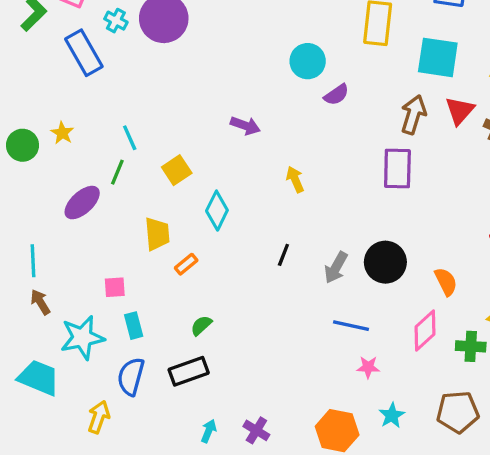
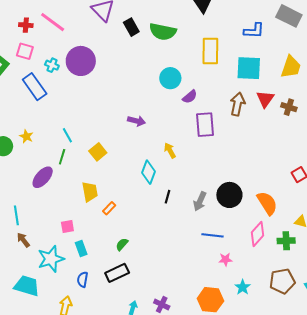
purple rectangle: (397, 169) -> (205, 125), moved
cyan diamond: (217, 211) -> (148, 172), moved
orange semicircle: (446, 282) -> (267, 203), size x1.4
blue semicircle: (131, 377) -> (83, 279), size x0.7

